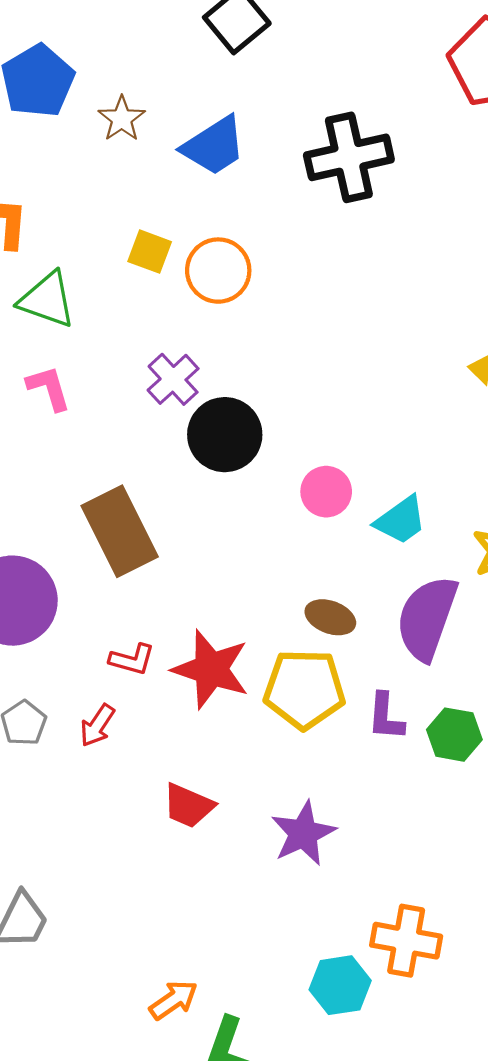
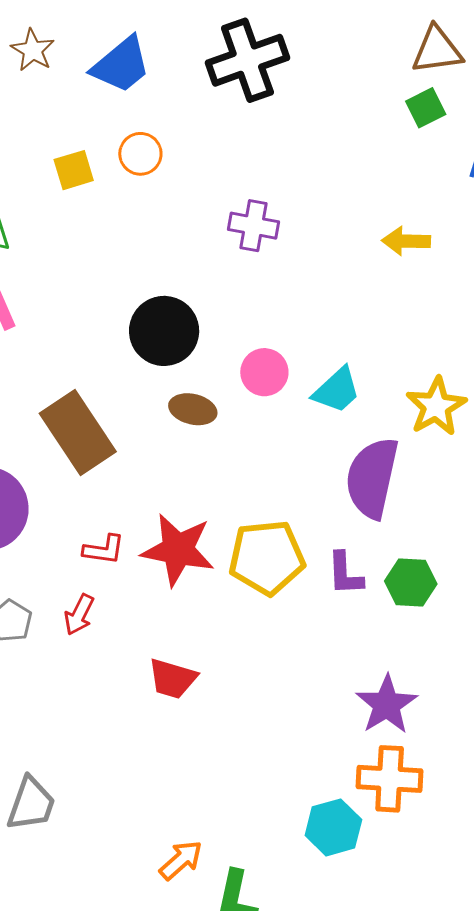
yellow square: (150, 252) -> (74, 170), turned -30
orange circle: (218, 271) -> (140, 154), moved, size x0.7
purple cross: (173, 379) -> (254, 226), moved, turned -30
brown ellipse: (330, 617) -> (193, 409), moved
purple star: (303, 833) -> (387, 705), moved

